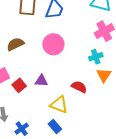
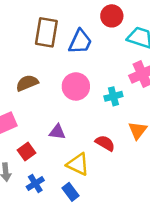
cyan cross: (96, 57) -> (113, 96), moved
red square: (19, 85) -> (26, 151), moved
blue cross: (22, 129) -> (35, 184), moved

